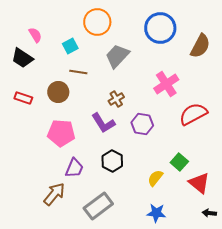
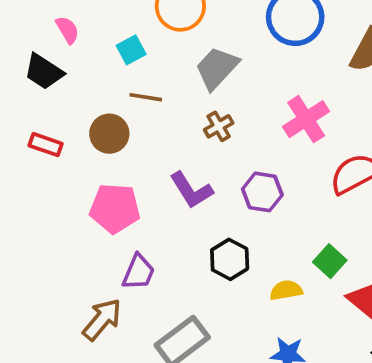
brown cross: (116, 99) -> (219, 126), moved
black hexagon: (112, 161) -> (230, 259), moved
yellow semicircle: (155, 178) -> (286, 290), turned 42

